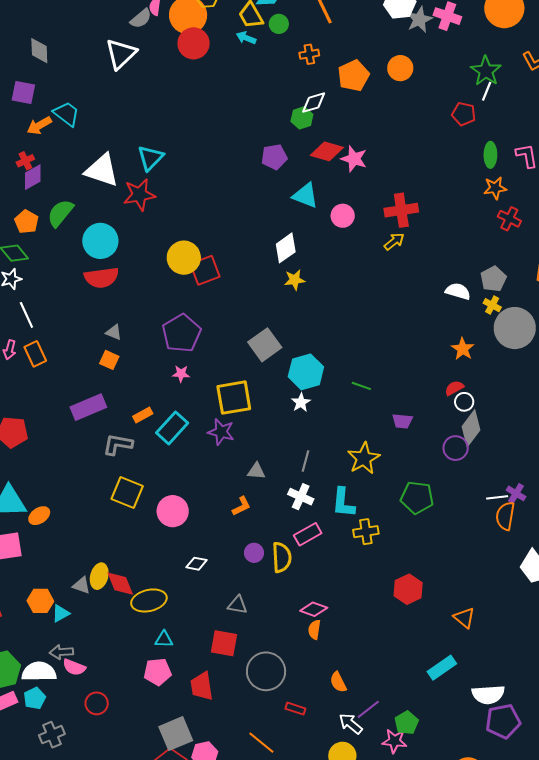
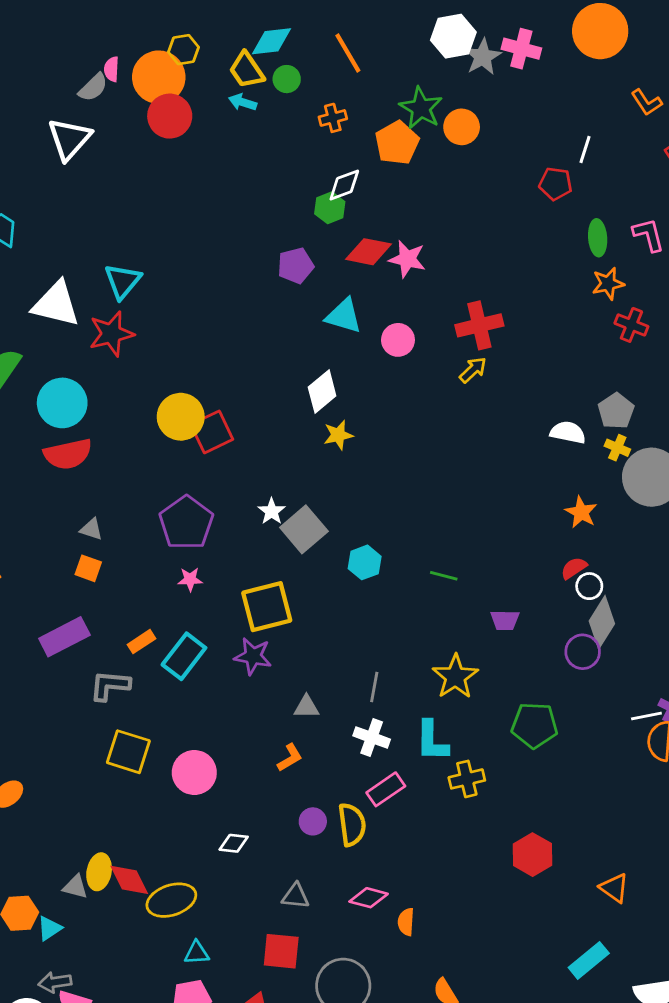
green star: (486, 71) -> (421, 108), moved
cyan hexagon: (306, 372) -> (365, 562), size x0.7
white star: (301, 402) -> (272, 511), moved
pink diamond: (314, 609) -> (369, 898), moved

